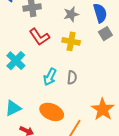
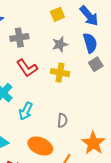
cyan arrow: (50, 77) -> (26, 111), moved
gray semicircle: (72, 78) -> (62, 120), moved

